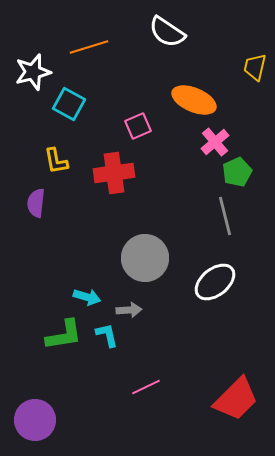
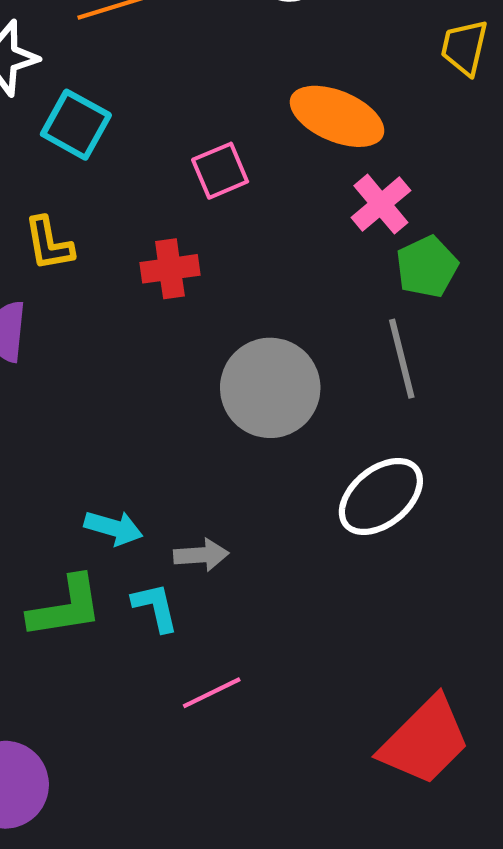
red cross: (114, 173) -> (170, 269), size x0.7
gray circle: (145, 258) -> (270, 388), moved
pink line: (146, 387) -> (212, 693), moved

